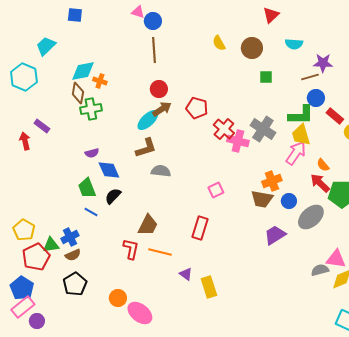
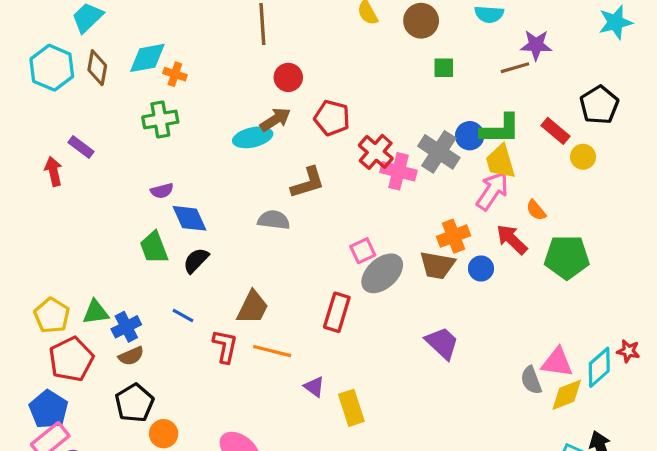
red circle: (159, 89) -> (288, 77), moved
brown diamond: (78, 93) -> (97, 68), moved
blue circle: (316, 98) -> (470, 136), moved
cyan ellipse: (148, 120) -> (253, 137), turned 30
brown L-shape: (146, 148) -> (308, 183), moved
red arrow: (320, 183) -> (512, 239), moved
blue line: (91, 212) -> (183, 315), moved
gray ellipse: (311, 217) -> (382, 273), moved
purple trapezoid: (275, 235) -> (442, 343), moved, turned 75
green triangle: (51, 245) -> (96, 312), moved
gray semicircle: (320, 270) -> (531, 380), turned -96
orange circle: (118, 298) -> (164, 434), moved

